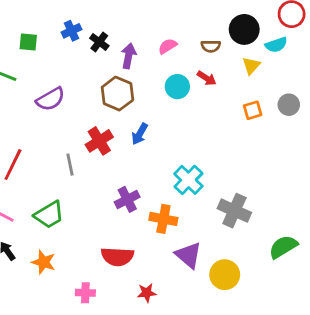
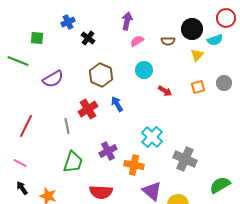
blue cross: (71, 31) -> (68, 22), moved
purple arrow: (129, 56) -> (127, 21), moved
red arrow: (207, 78) -> (165, 91), moved
blue arrow: (140, 134) -> (117, 104), turned 119
green trapezoid: (49, 215) -> (73, 162), moved, turned -40

